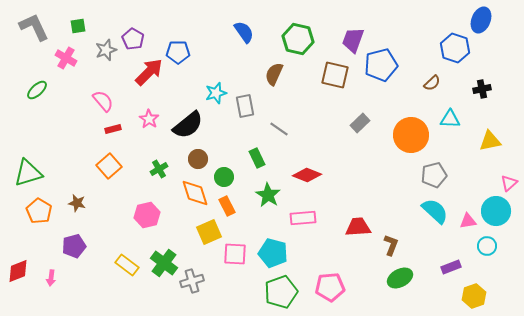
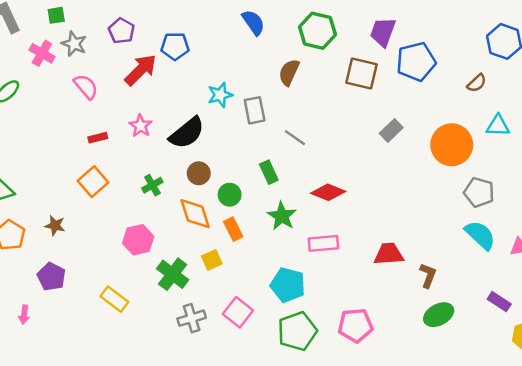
gray star: (106, 50) -> (74, 44), moved, turned -30
pink semicircle: (103, 101) -> (86, 87), moved
gray pentagon: (434, 175) -> (479, 192), turned 30
yellow square: (209, 232) -> (212, 260), size x0.7
purple pentagon: (74, 246) -> (51, 277), turned -30
pink square: (235, 254) -> (238, 312), moved, turned 35
green cross: (164, 263) -> (173, 274), moved
purple rectangle: (451, 267) -> (499, 302), turned 54

